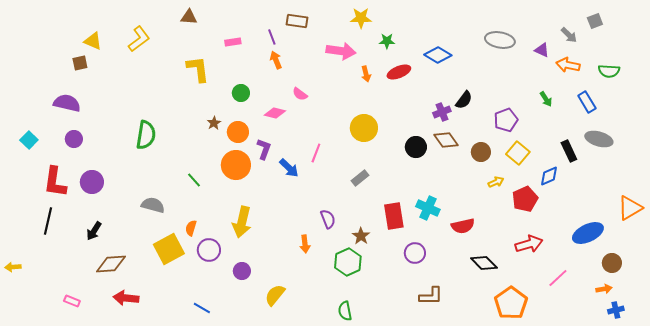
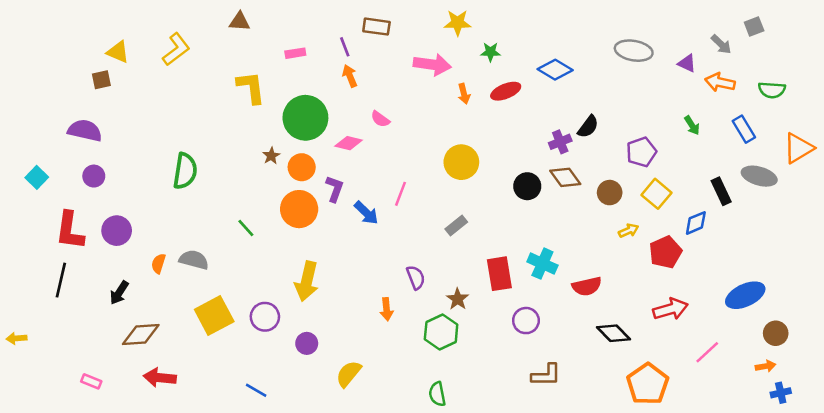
green circle: (241, 93) -> (305, 118), size x2.0
orange triangle: (630, 208) -> (798, 148), moved
orange semicircle: (191, 228) -> (158, 264), moved

